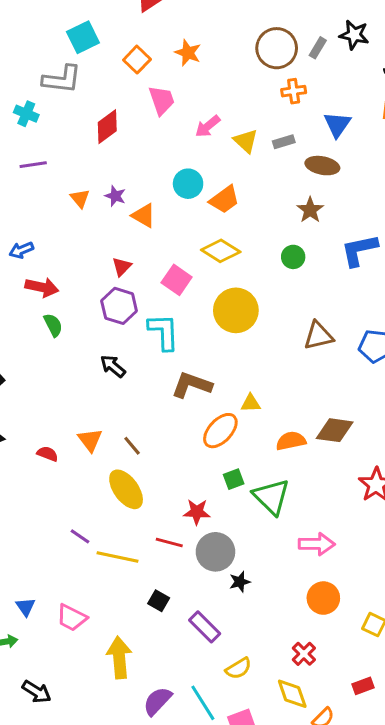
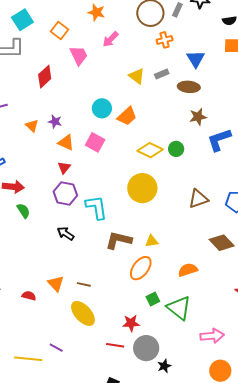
orange star: (188, 53) -> (96, 12), moved
pink arrow: (208, 126) -> (111, 39), moved
brown star: (310, 210) -> (198, 117), moved, turned 30
orange triangle: (144, 216) -> (66, 142), moved
yellow diamond: (221, 251) -> (150, 150), moved
pink square: (177, 280) -> (95, 142), moved
yellow triangle: (251, 403) -> (152, 241), moved
brown diamond: (335, 430) -> (222, 243), moved, turned 45
brown line: (132, 446) -> (84, 284), turned -32
yellow line: (118, 557) -> (28, 359), moved

